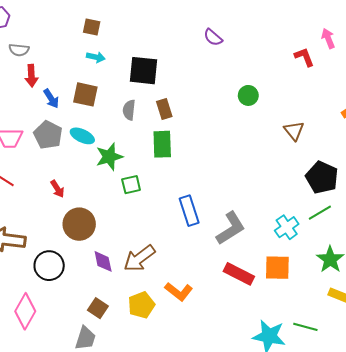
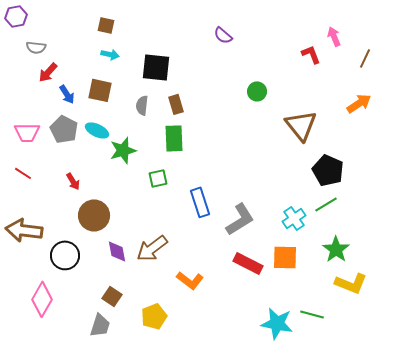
red arrow: (31, 76) -> (48, 72), turned 45
brown triangle: (294, 131) -> (301, 125), size x1.6
green square: (131, 185) -> (158, 178), moved
yellow pentagon: (141, 305) -> (154, 316), moved

